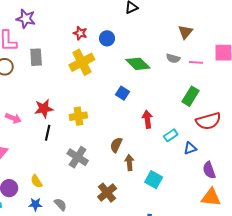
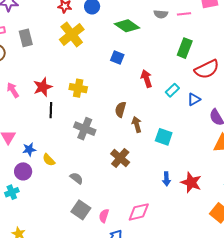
yellow cross: (78, 116) -> (78, 88), turned 30
pink arrow: (13, 118) -> (13, 90), moved, turned -133
blue star: (35, 204) -> (29, 149), moved

